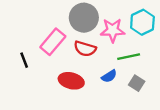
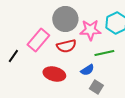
red semicircle: (85, 49) -> (66, 46), turned -30
black line: (24, 60) -> (13, 56), turned 56
gray square: (137, 83) -> (96, 87), moved

